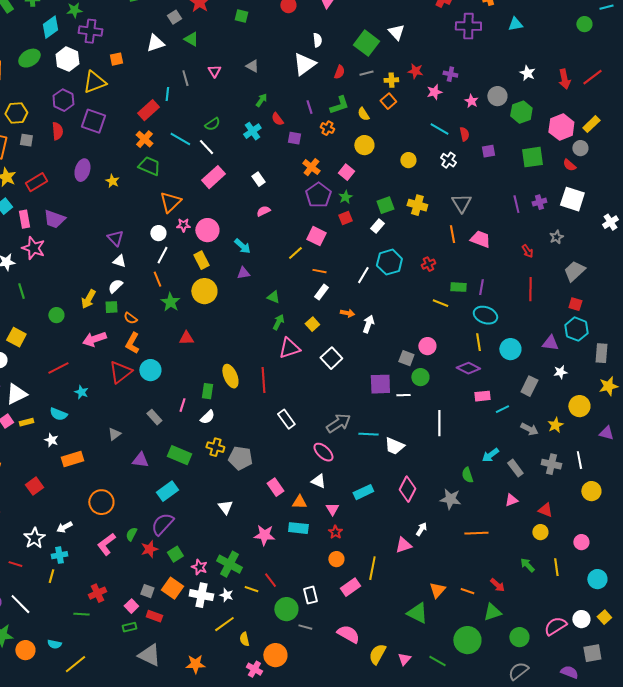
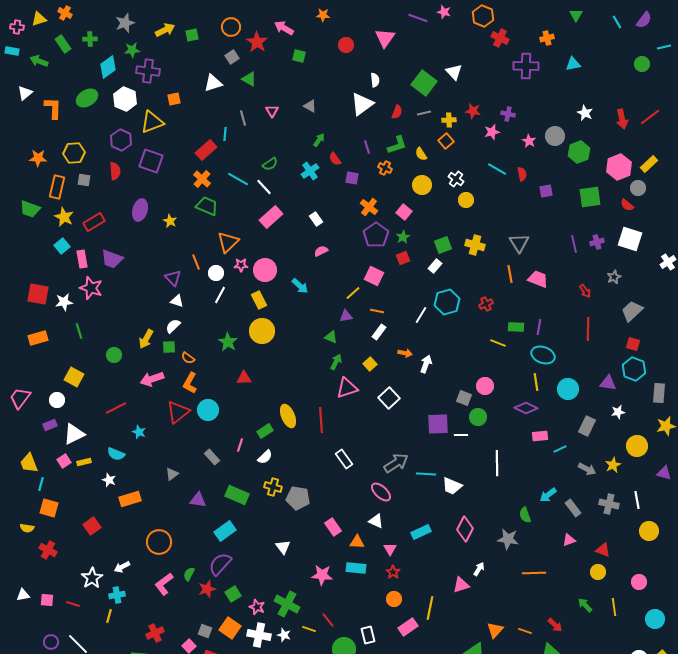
white cross: (448, 160) -> (456, 179), moved
purple triangle: (243, 273) -> (346, 316), moved
orange line: (157, 279) -> (196, 262), moved
green rectangle: (207, 391) -> (265, 431), turned 49

